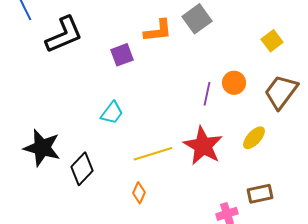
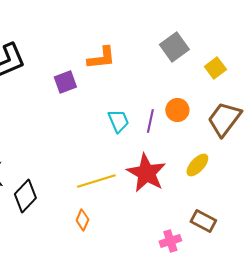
gray square: (197, 19) -> (174, 47), moved
cyan trapezoid: (112, 113) -> (118, 121), moved, turned -60
brown rectangle: (260, 194) -> (203, 221), turned 40

